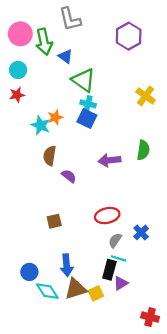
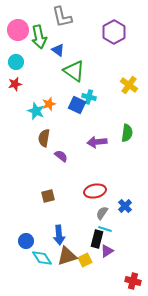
cyan cross: (88, 104) -> (89, 97), moved

